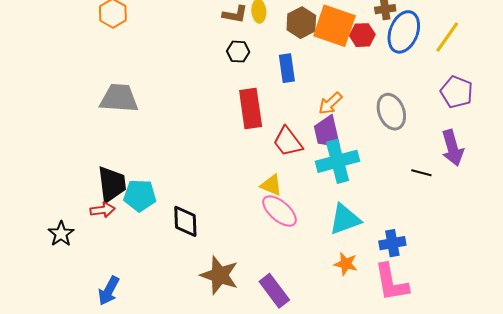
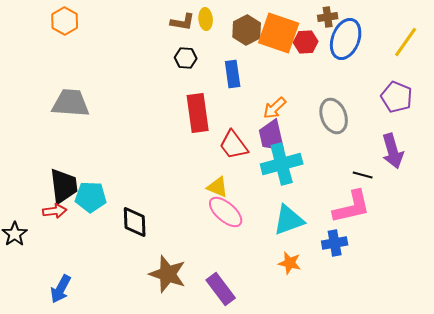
yellow line: (447, 37) -> (406, 42), moved
pink L-shape: (391, 282) -> (352, 207), moved, turned -93

